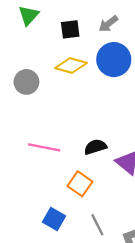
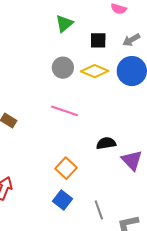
gray circle: (26, 82) -> (63, 68), moved
pink line: (44, 147) -> (64, 111), moved
orange square: (80, 184) -> (66, 168), moved

